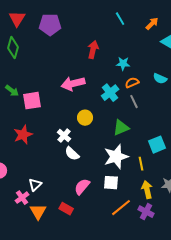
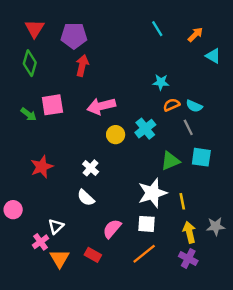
red arrow: (93, 50) -> (82, 66), moved
cyan semicircle: (160, 79) -> (194, 106), moved
cyan cross: (110, 93) -> (145, 129), moved
pink square: (32, 101) -> (52, 105), moved
gray line: (134, 102) -> (188, 127), moved
yellow circle: (85, 118) -> (116, 135), moved
green triangle: (121, 128) -> (170, 161), moved
cyan square: (157, 145) -> (201, 157), moved, turned 30
white semicircle: (72, 154) -> (86, 198), moved
orange line: (121, 208) -> (144, 254), moved

